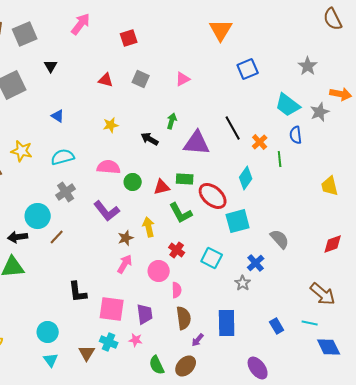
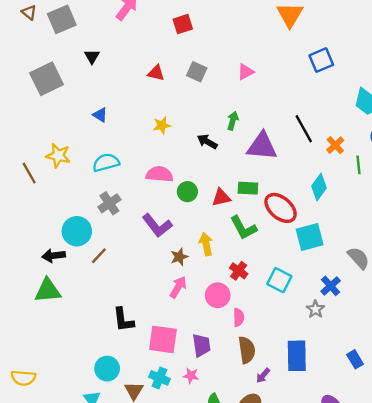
cyan circle: (48, 332) -> (107, 369), moved

